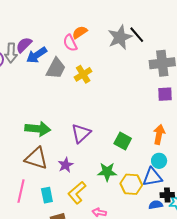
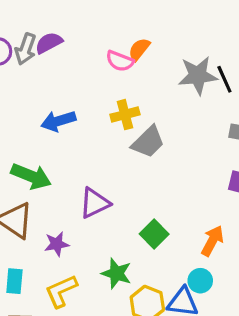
orange semicircle: (80, 32) -> (139, 49), turned -35
pink semicircle: (70, 43) -> (120, 61), turned -60
blue arrow: (37, 55) -> (58, 121), moved
gray trapezoid: (56, 68) -> (148, 142), moved

